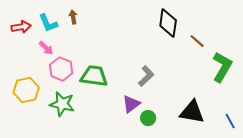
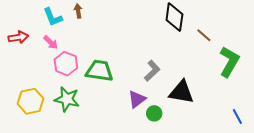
red arrow: (21, 27) -> (18, 37), moved
yellow hexagon: (26, 90) -> (30, 101), moved
black triangle: (192, 112) -> (182, 92), moved

